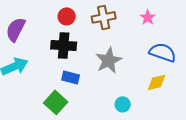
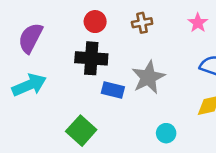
brown cross: (104, 17) -> (142, 23), size x0.7
blue rectangle: (71, 77) -> (113, 90), moved

